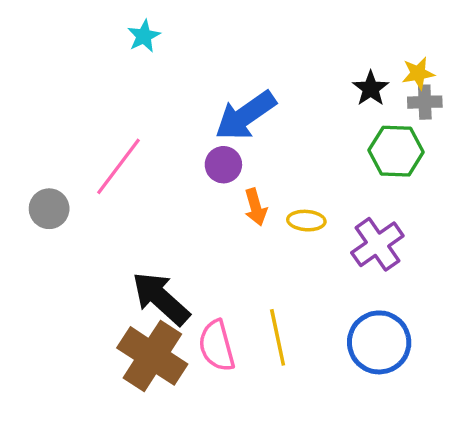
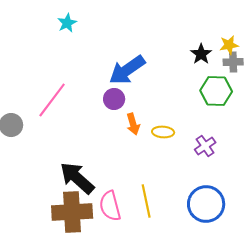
purple cross: (377, 244) -> (205, 146), size x0.7
brown cross: (152, 356) -> (72, 212), turned -36

